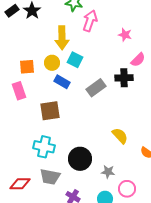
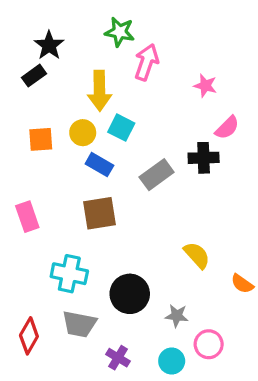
black rectangle: (12, 11) -> (34, 76), moved
pink rectangle: (19, 91) -> (27, 217), moved
brown square: (50, 111) -> (99, 213), moved
red diamond: (20, 184) -> (29, 336), turned -60

